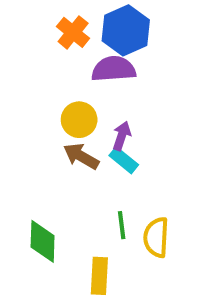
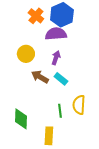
yellow circle: (79, 120) -> (26, 54), moved
purple arrow: (122, 136) -> (56, 58), moved
yellow semicircle: (156, 237) -> (79, 105), moved

